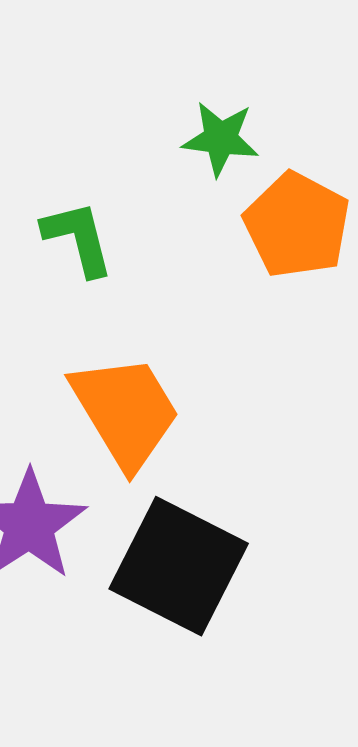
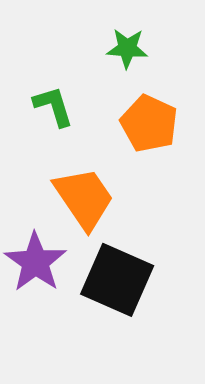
orange pentagon: (297, 225) -> (149, 124), moved

